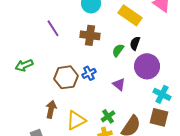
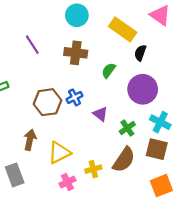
black semicircle: (135, 43) -> (140, 53), moved
purple triangle: (119, 84) -> (100, 114), moved
green cross: (108, 116) -> (127, 128), moved

